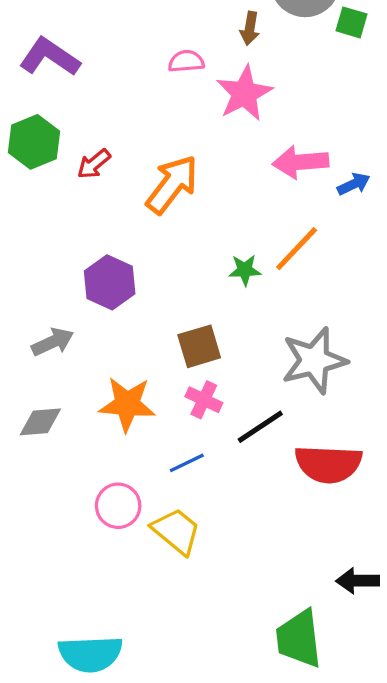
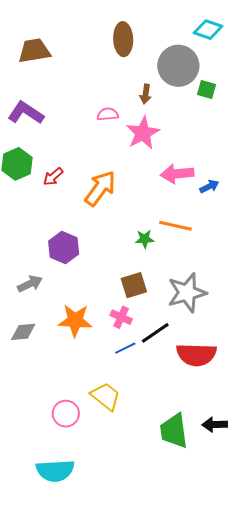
orange line: (297, 249) -> (175, 226), turned 60
brown square: (199, 346) -> (134, 285), moved
blue line: (187, 463) -> (125, 348), moved
pink circle: (118, 506) -> (66, 414), moved
green trapezoid: (299, 639) -> (174, 431), moved

